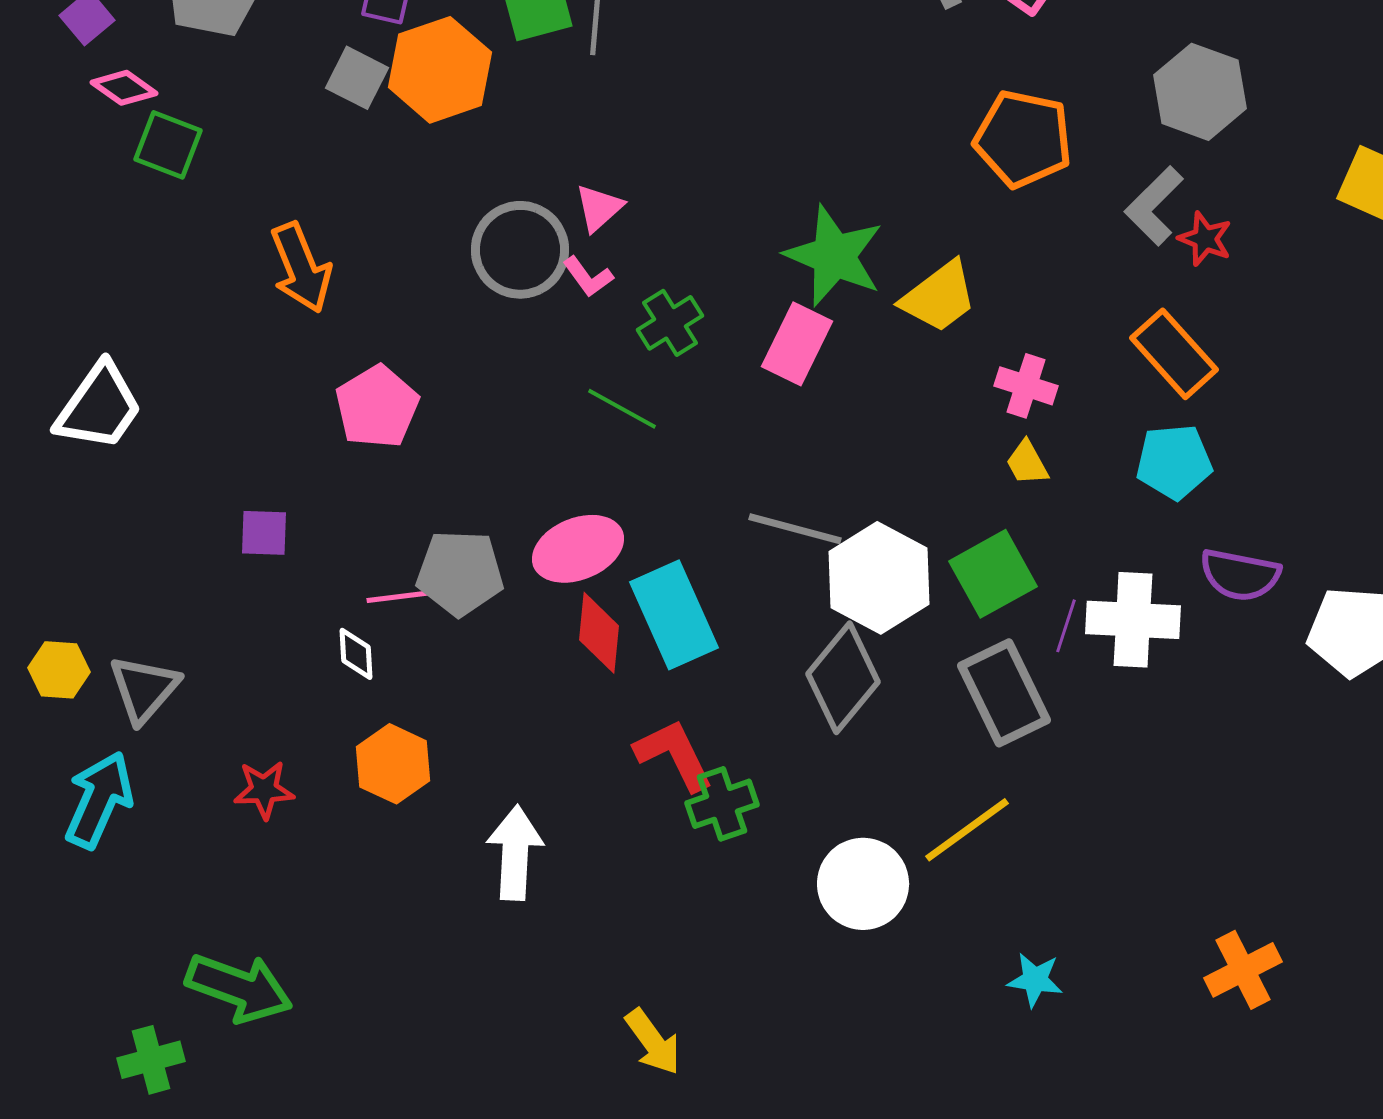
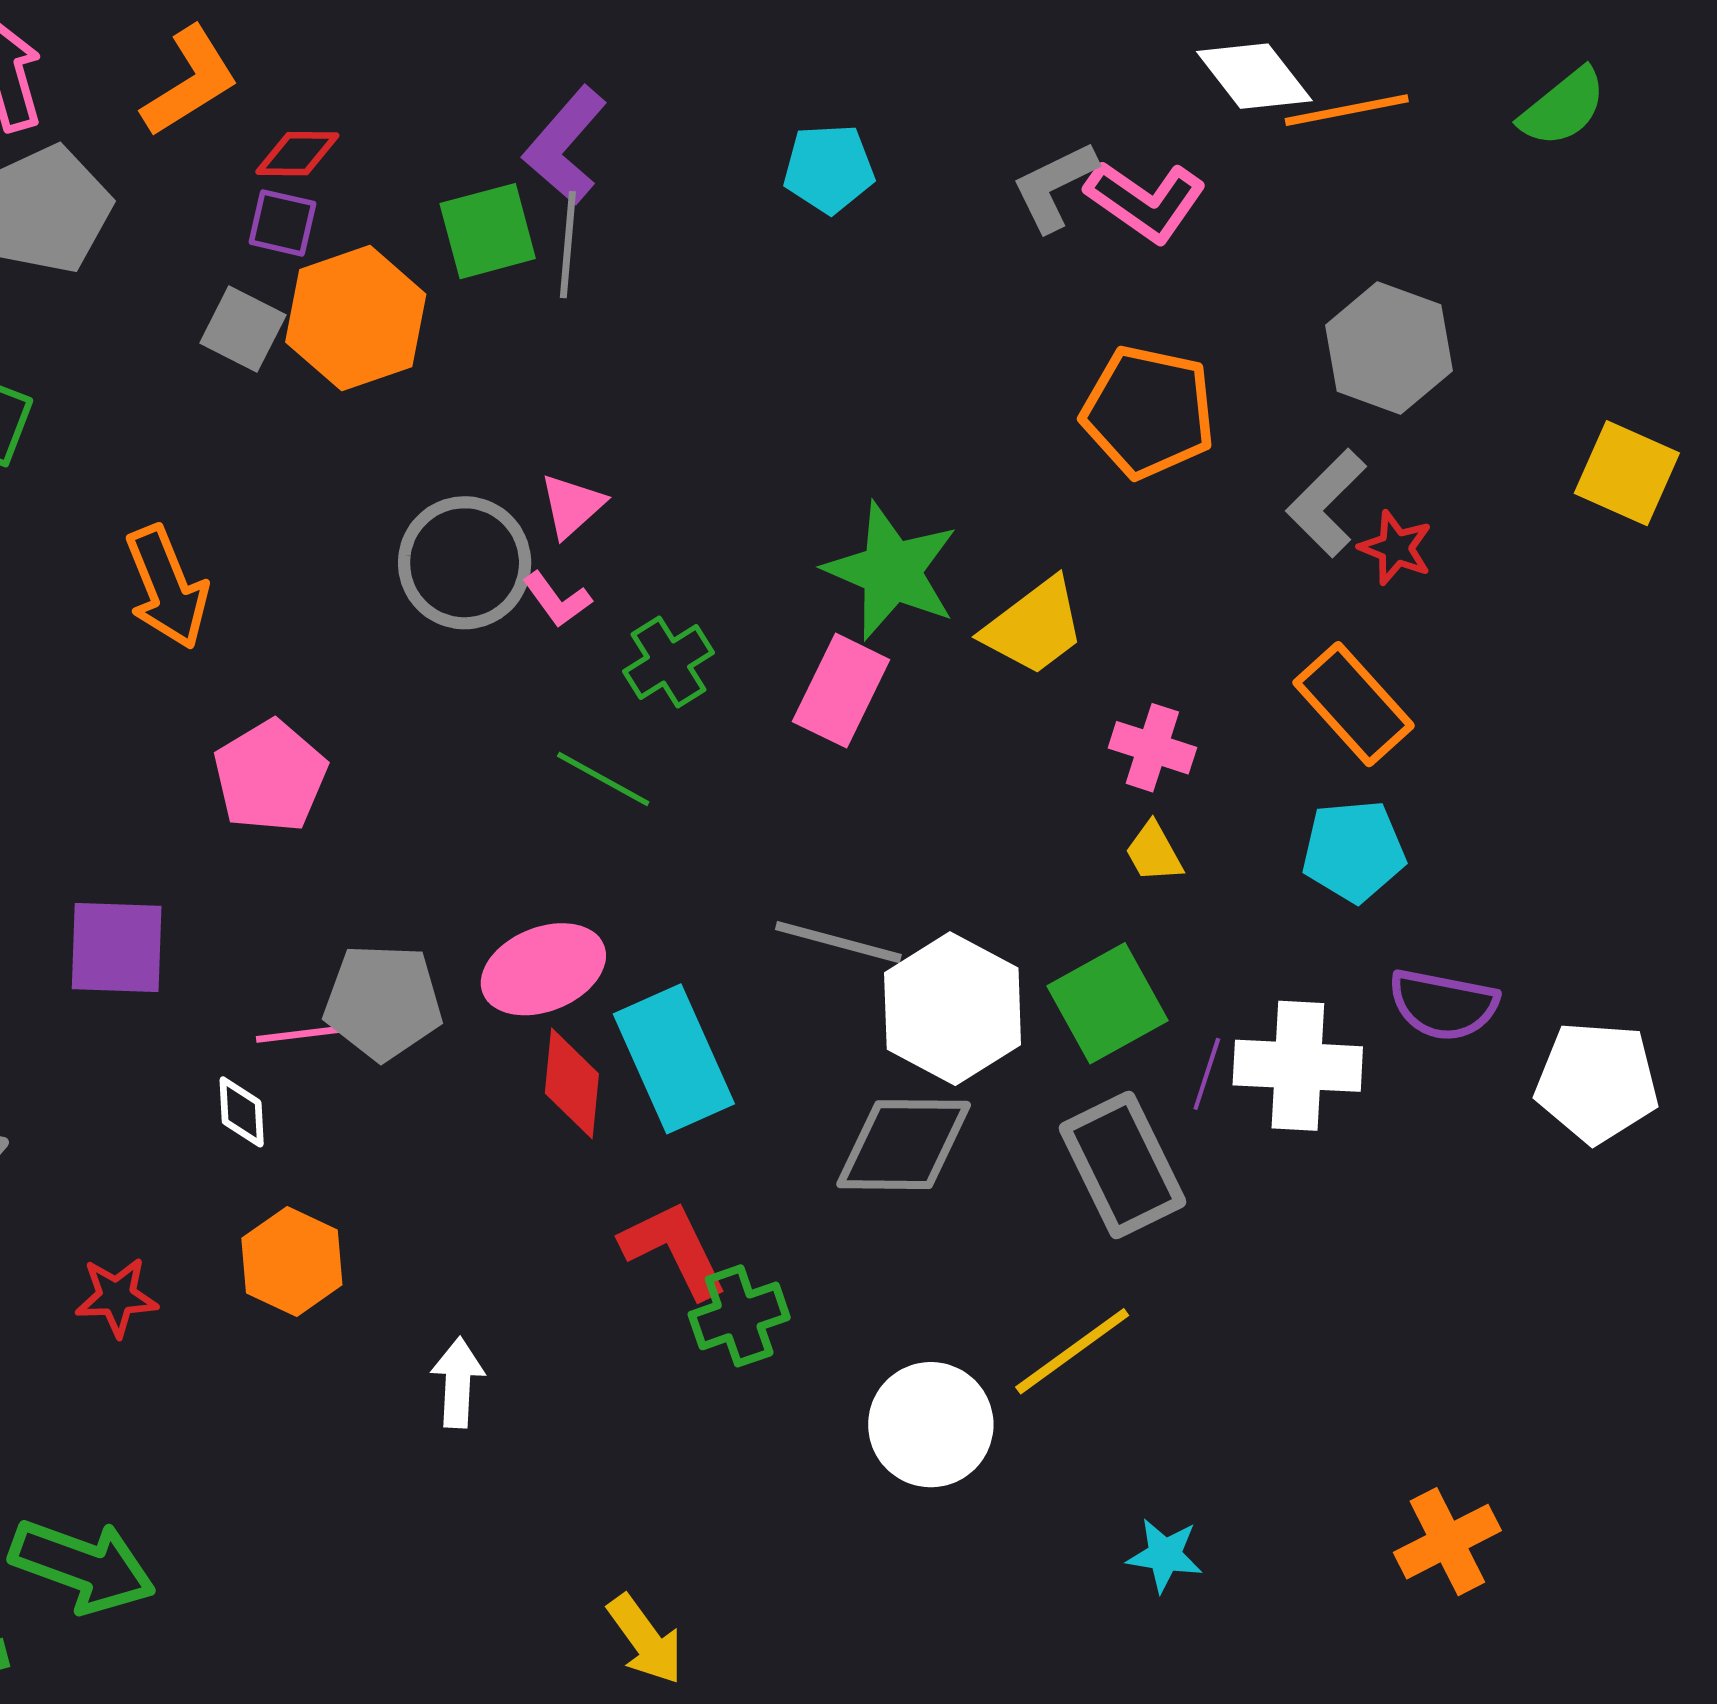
purple square: (264, 533) -> (117, 947), size x1.5
gray diamond: (843, 678) -> (904, 1145), turned 51
white arrow: (515, 853) -> (458, 1383), size x0.7

